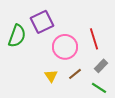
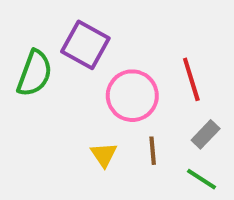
purple square: (42, 22) -> (85, 45), turned -35
brown line: (75, 74) -> (153, 151), turned -56

